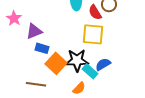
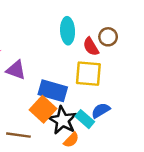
purple triangle: (34, 31) -> (16, 70), turned 42
blue rectangle: (42, 48) -> (53, 91), moved, size x1.6
black star: (77, 60) -> (63, 120), moved, turned 30

